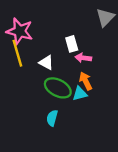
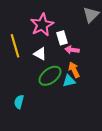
pink star: (20, 31) -> (42, 25), moved, turned 30
green ellipse: (58, 88) -> (50, 76), turned -65
cyan semicircle: (52, 118) -> (19, 102), moved

